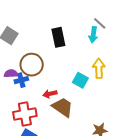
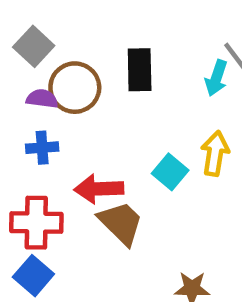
brown circle: (32, 65) -> (75, 88), moved
purple semicircle: (11, 74) -> (42, 99), moved
red arrow: (50, 94) -> (99, 189), size x1.5

